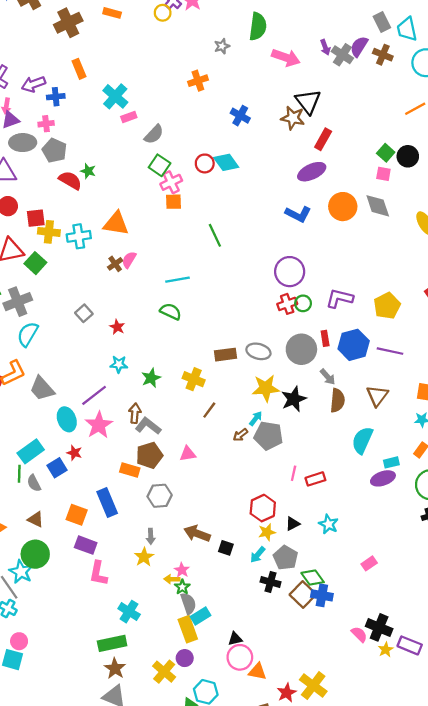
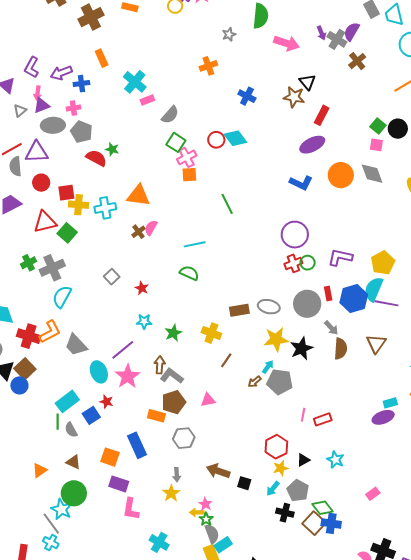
brown cross: (383, 55) -> (357, 61), moved, turned 30
black triangle: (308, 102) -> (307, 82), size x0.7
cyan semicircle: (362, 440) -> (374, 289), moved

